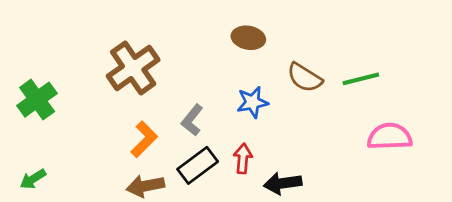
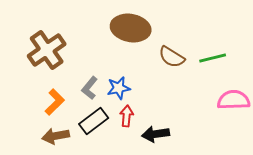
brown ellipse: (248, 38) -> (131, 28), size x1.6
blue star: (252, 102) -> (119, 88), moved

